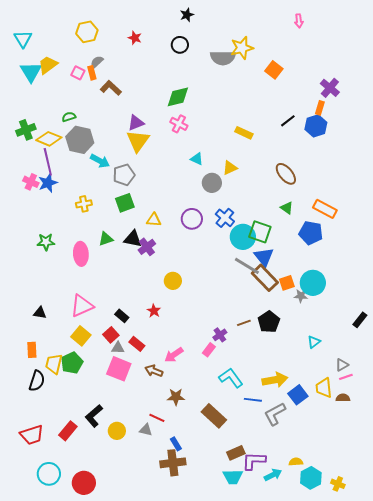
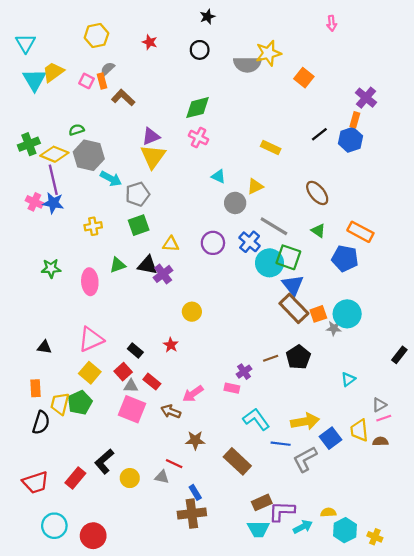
blue star: (48, 183) -> (53, 203), turned 30
gray line: (247, 266) -> (274, 226), moved
pink rectangle: (209, 350) -> (232, 388), turned 64

